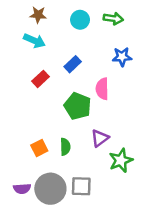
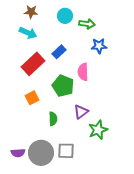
green arrow: (113, 19) -> (87, 24), moved
red rectangle: (41, 79) -> (33, 64), size x1.6
orange square: (39, 148) -> (32, 98), moved

